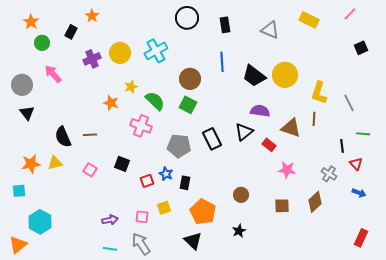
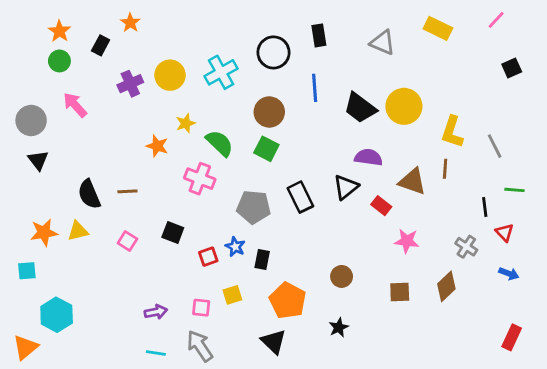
black circle: (187, 18) -> (274, 52), moved
orange star: (31, 22) -> (59, 31), moved

